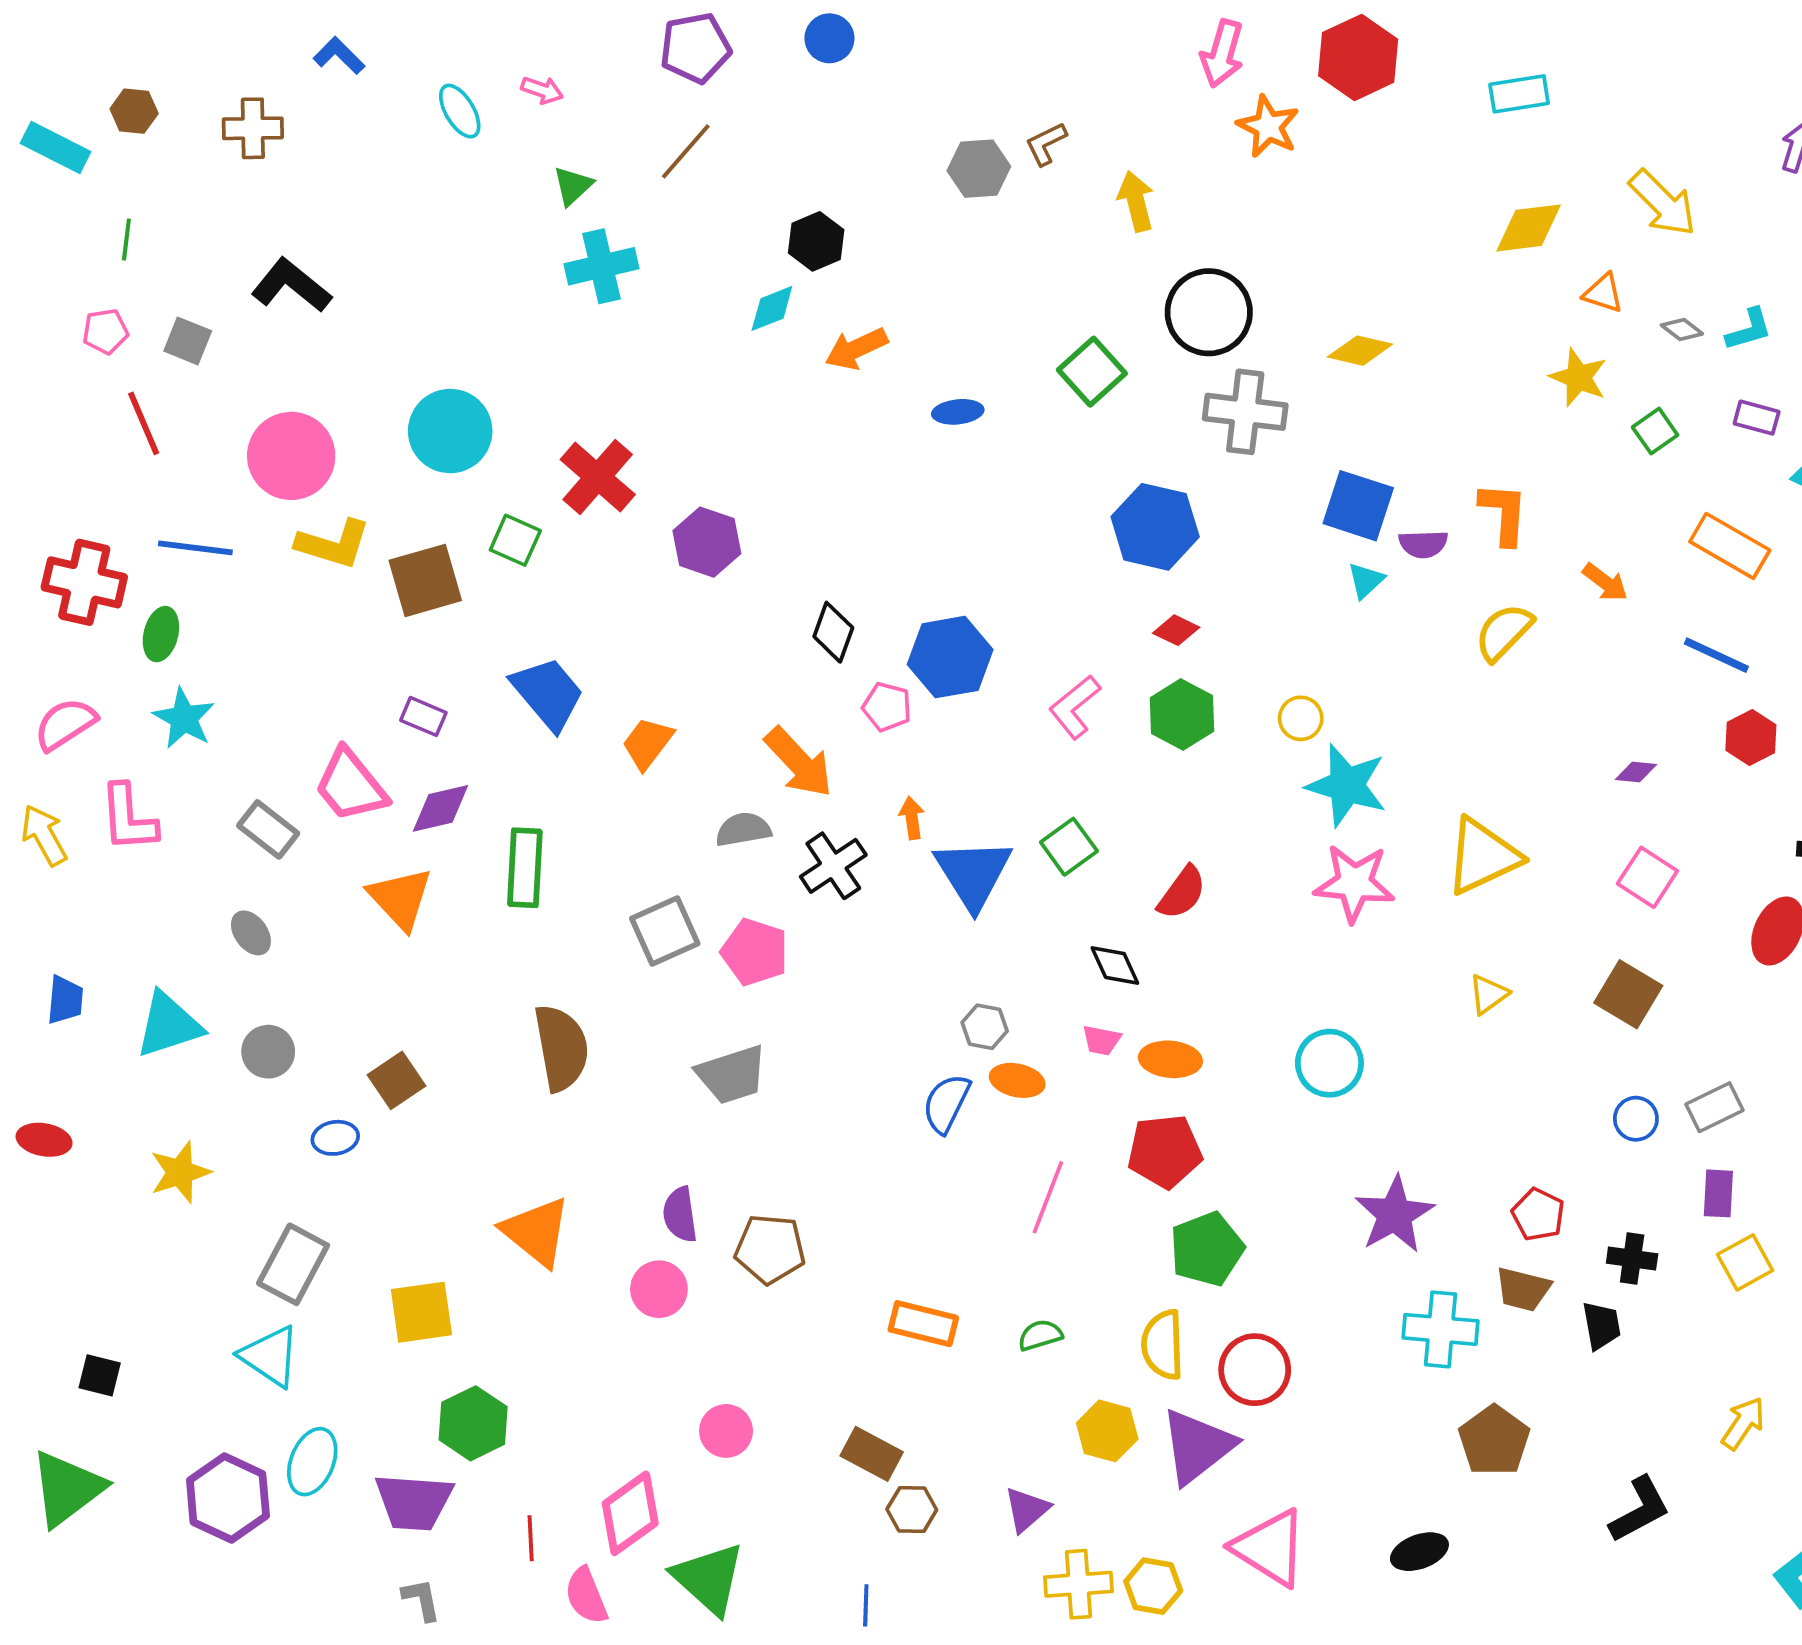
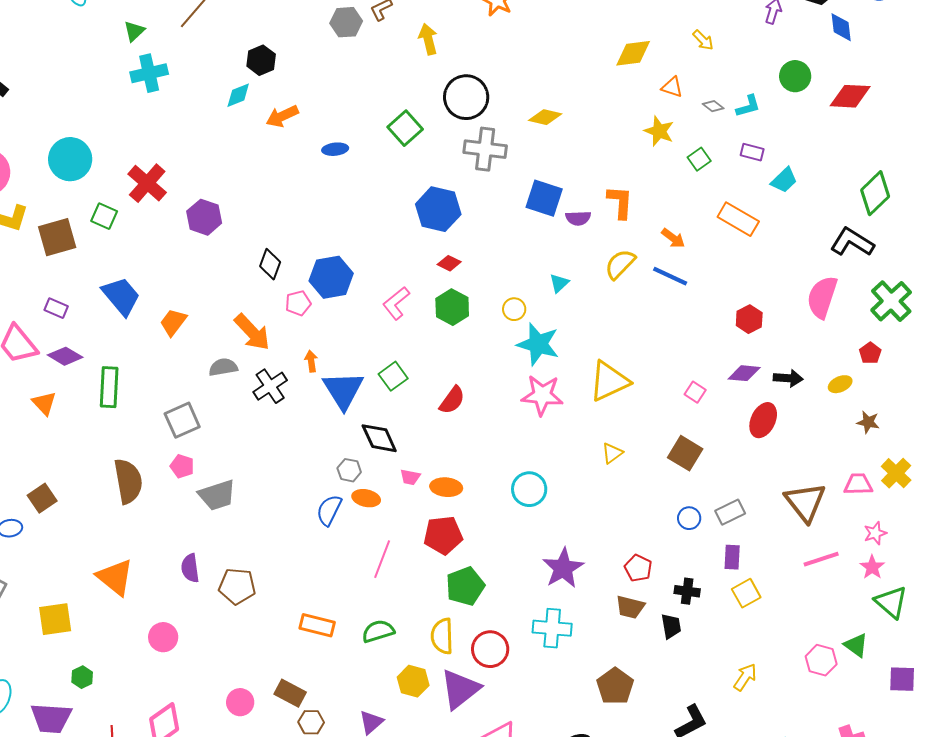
yellow arrow: (1663, 203) -> (703, 40), size x0.6
cyan triangle: (1366, 580) -> (559, 283), moved
blue line: (1716, 655) -> (670, 276), moved
pink pentagon: (887, 707) -> (298, 303), turned -30
purple diamond: (1636, 772) -> (744, 373), moved, size x1.5
purple diamond: (441, 808) -> (65, 356), turned 44
pink square: (1647, 877) -> (695, 392), size x0.7
orange triangle: (400, 898) -> (44, 403), size x0.7
pink pentagon: (755, 952) -> (182, 466), moved, size x0.7
black diamond: (1115, 965) -> (379, 438), moved, size x1.4
pink circle: (659, 1289) -> (163, 637), moved
cyan cross: (1441, 1329) -> (552, 628), moved
green semicircle: (1040, 1335) -> (378, 631), size x1.4
green hexagon: (473, 1423) -> (82, 677), size x0.6
pink circle: (726, 1431) -> (240, 702), moved

